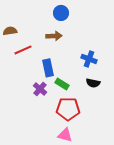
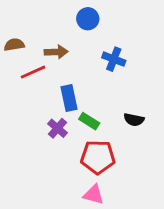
brown arrow: (54, 36) -> (56, 52), moved
blue cross: (89, 59) -> (114, 59), moved

